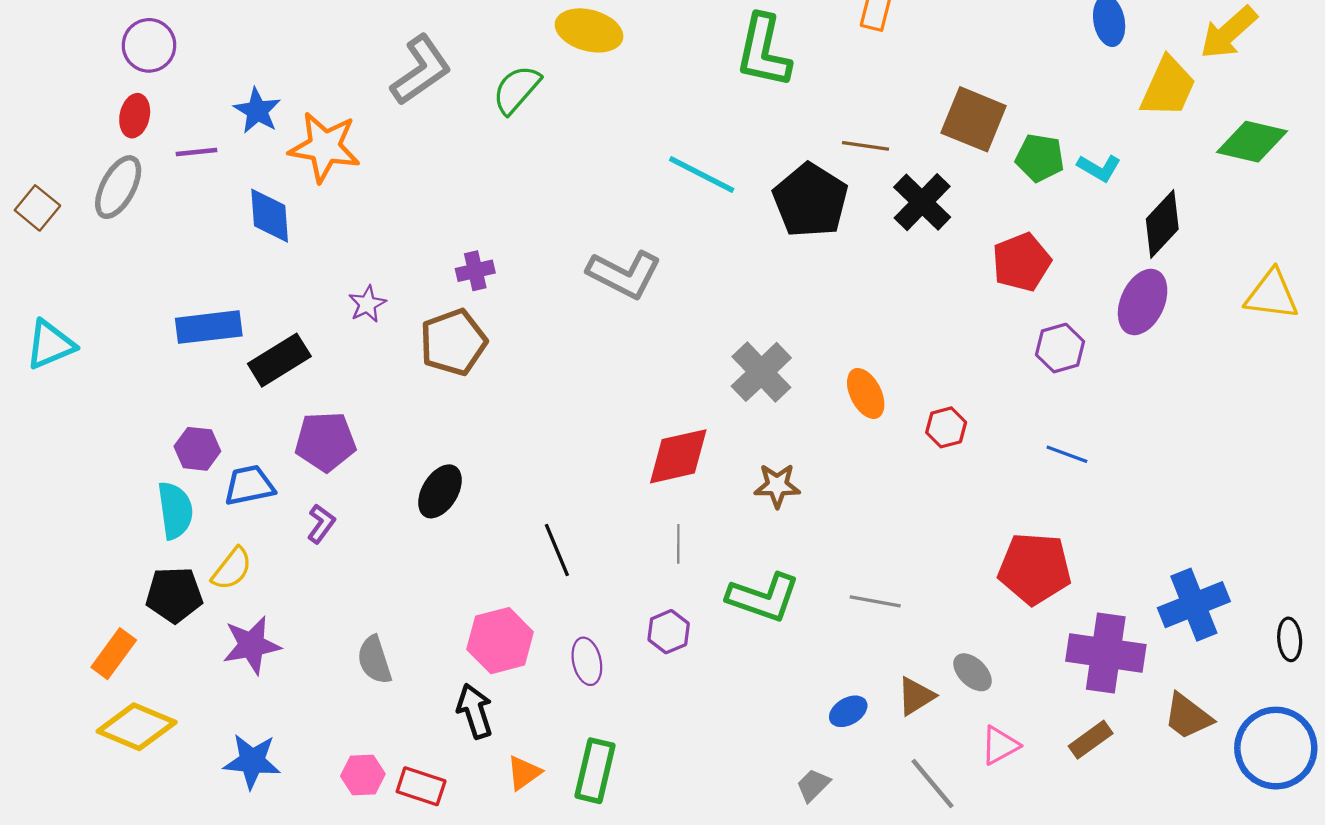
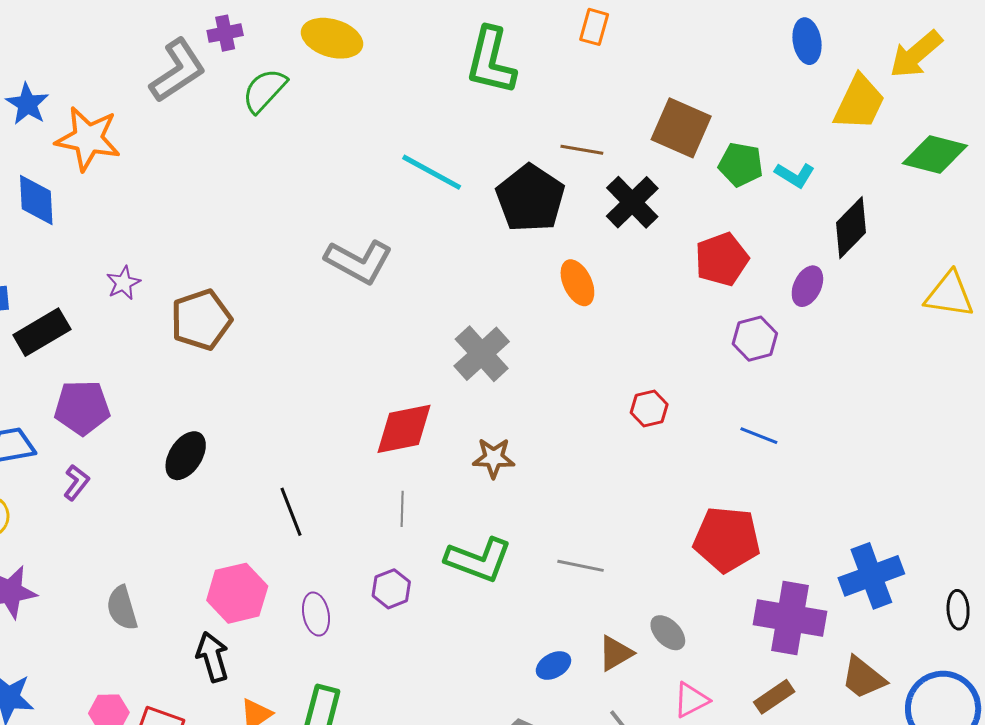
purple cross: (475, 271) -> (225, 33), moved
purple ellipse: (1143, 302) -> (807, 286), moved, size x0.7
orange ellipse: (866, 393) -> (577, 283), moved

